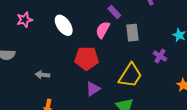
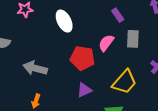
pink semicircle: (103, 30) -> (106, 43), moved
gray arrow: (42, 75) -> (35, 68), size x1.6

